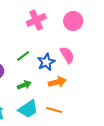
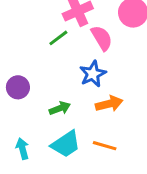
pink semicircle: (67, 55) -> (102, 38), moved
green line: (23, 56) -> (58, 38), moved

